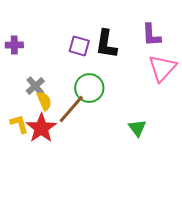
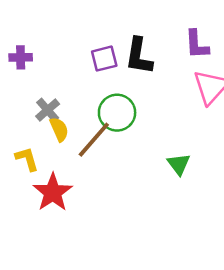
purple square: (79, 46) -> (104, 59), turned -30
red star: (41, 128) -> (53, 192), moved

